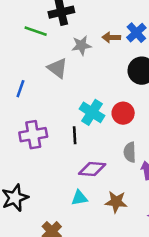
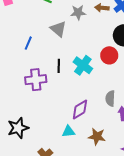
red circle: (123, 113) -> (109, 55), moved
black line: (75, 135) -> (59, 66), moved
purple diamond: (92, 169) -> (80, 110), turned -40

